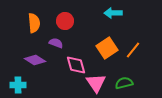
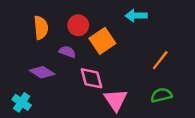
orange square: (107, 48) -> (102, 41), moved
green semicircle: (124, 83) -> (161, 95), moved
cyan cross: (18, 85) -> (22, 102), turned 35

